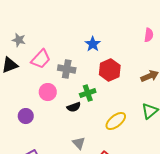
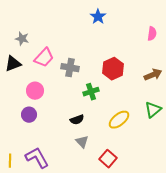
blue star: (93, 44) -> (98, 17), moved
pink circle: (48, 92) -> (35, 91), moved
black semicircle: (74, 107) -> (77, 120), moved

